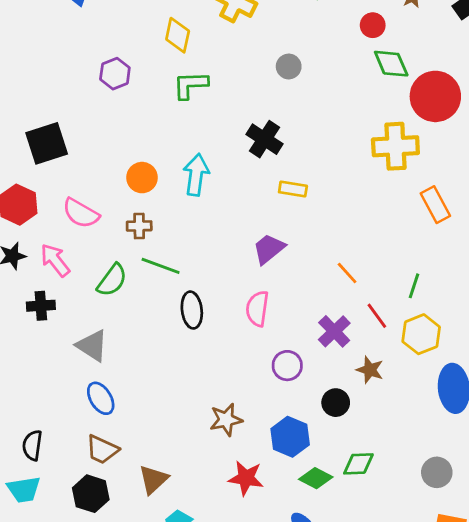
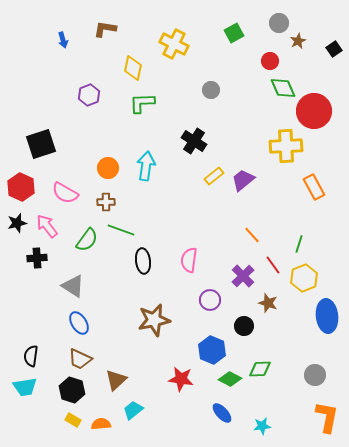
yellow rectangle: (293, 189) -> (214, 176), turned -48
purple trapezoid: (269, 249) -> (243, 180), moved
brown star: (226, 420) -> (154, 320), moved, size x1.4

